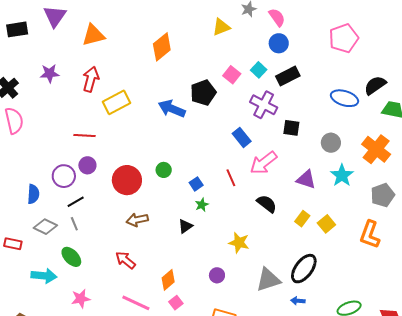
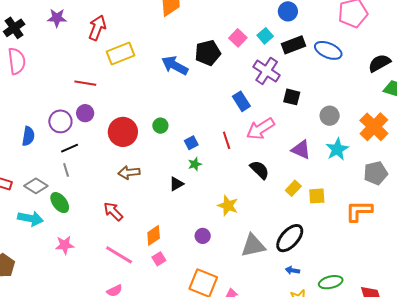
blue ellipse: (344, 98) -> (328, 50), moved
yellow square: (326, 224) -> (317, 196), turned 30
gray diamond: (45, 227) -> (36, 186), moved
orange L-shape: (370, 234) -> (359, 211), turned 64
blue arrow: (298, 301) -> (292, 270), moved

